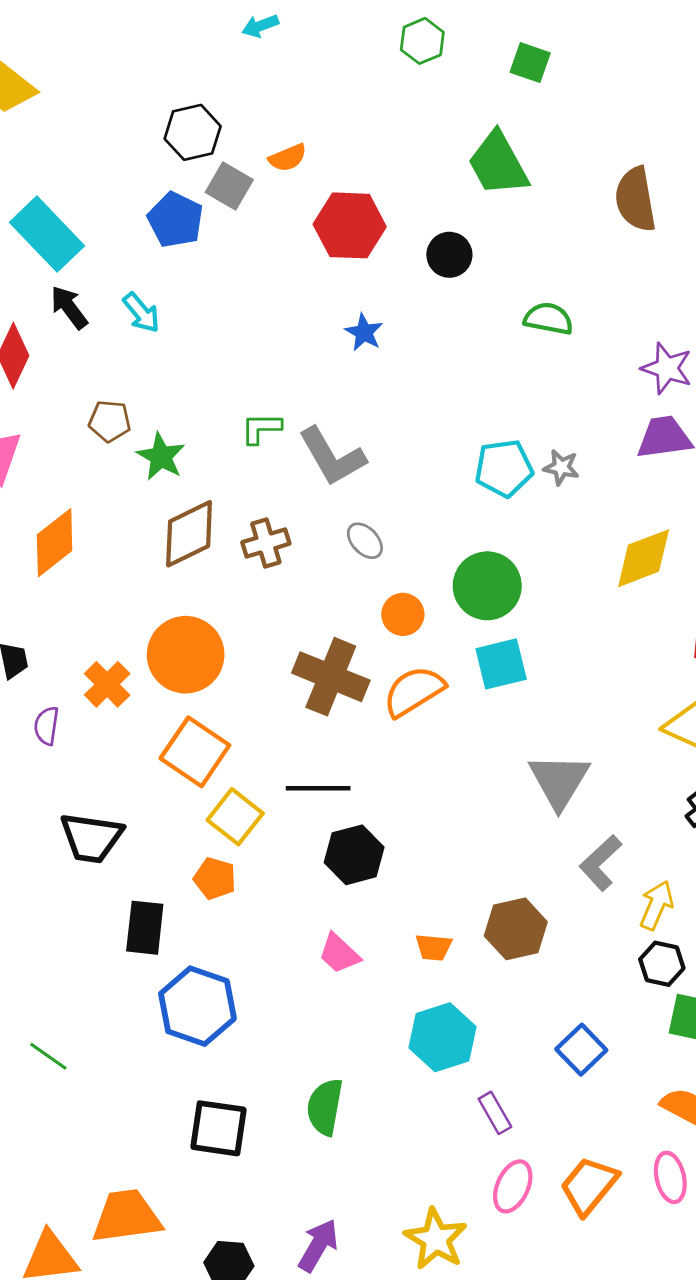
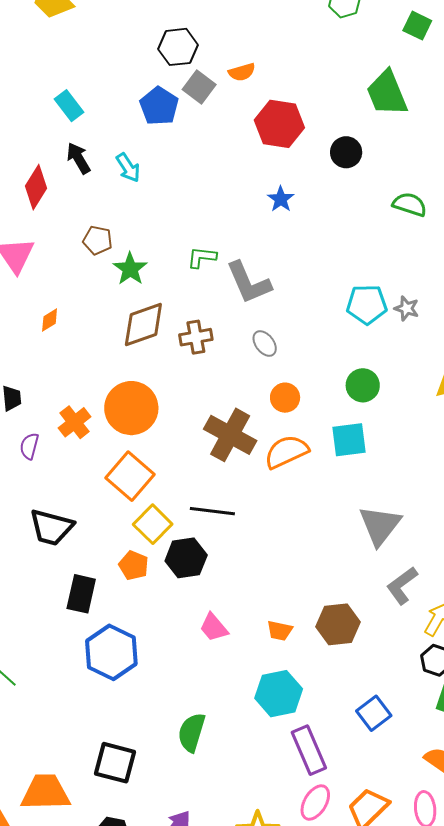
cyan rectangle: (47, 234) -> (69, 106), size x0.6
orange diamond: (55, 543) -> (50, 320), size x0.5
green circle: (487, 586) -> (363, 385), moved, size x0.7
black hexagon: (354, 855) -> (186, 558), moved
purple rectangle: (495, 1113) -> (309, 750), size x1.6
black square: (218, 1128) -> (115, 763), moved

